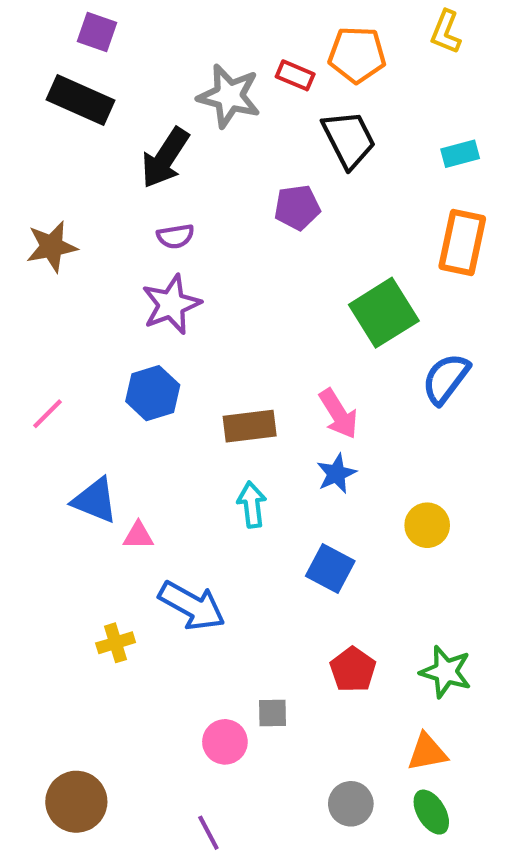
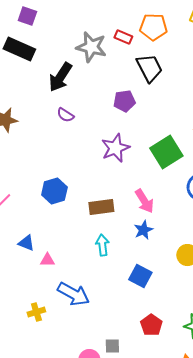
purple semicircle: (175, 236) -> (65, 115), turned 42
purple star: (171, 304) -> (115, 148), moved
blue triangle: (95, 500) -> (26, 243), size x0.7

